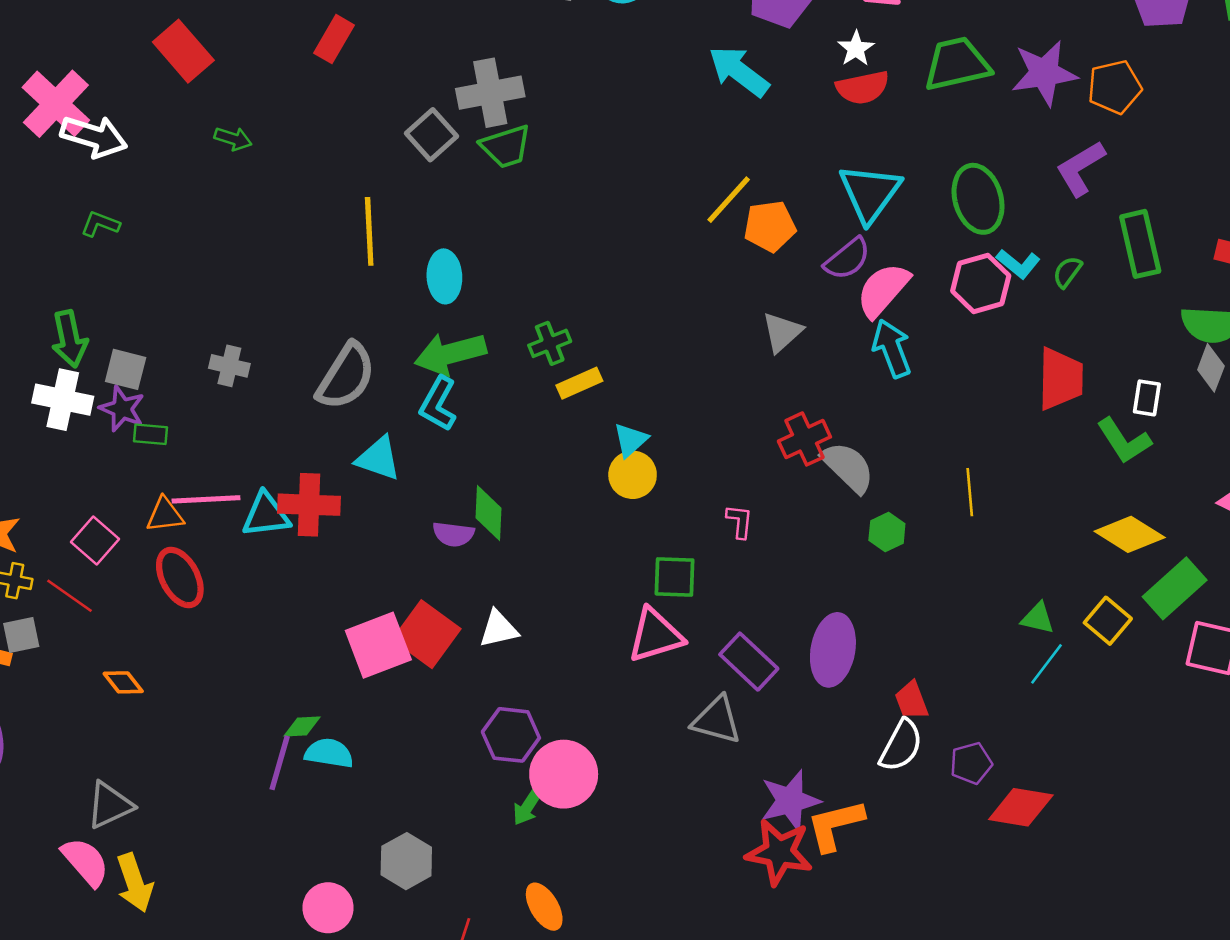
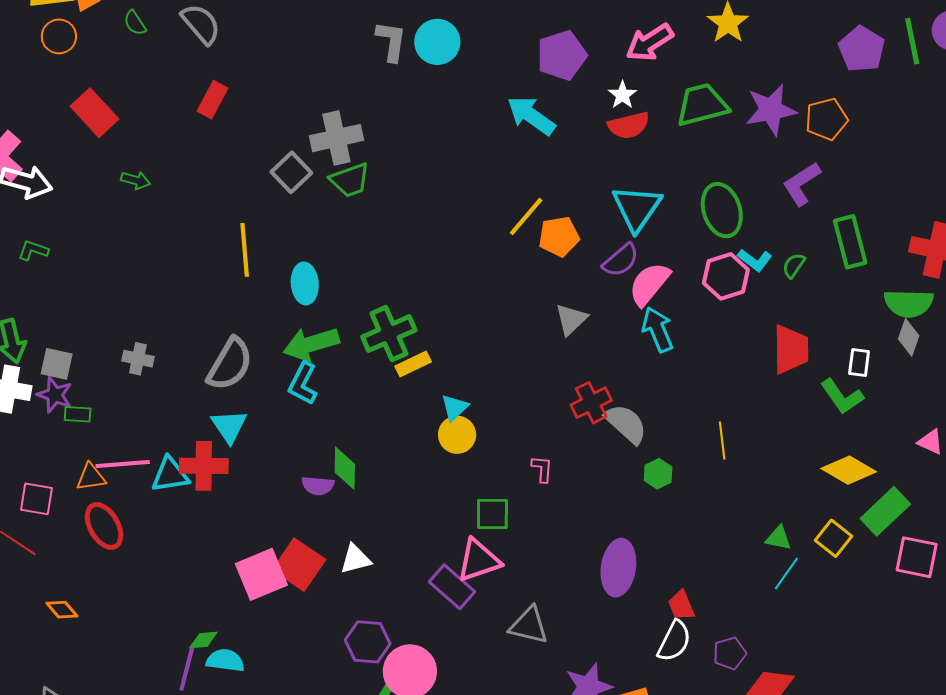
green cross: (550, 343) -> (389, 334), size x1.6
cyan triangle: (378, 458) -> (229, 426), moved, turned 39
pink square: (95, 541) -> (36, 499), turned -30
purple rectangle: (749, 662) -> (452, 587), moved

